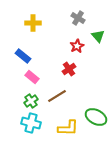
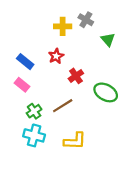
yellow cross: (33, 23) -> (63, 26), moved
red star: (77, 46) -> (56, 56), moved
pink rectangle: (32, 77) -> (22, 85), moved
green ellipse: (96, 117) -> (106, 92), moved

